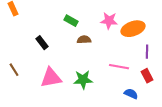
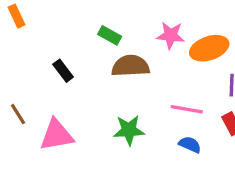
brown semicircle: (84, 40) -> (130, 66), size x1.6
pink triangle: (51, 78) -> (57, 135), moved
blue semicircle: (131, 94) -> (190, 145), moved

